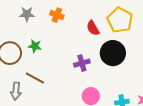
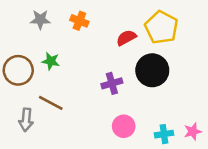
red semicircle: (93, 28) -> (126, 38), turned 91

